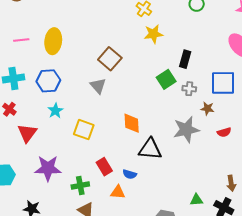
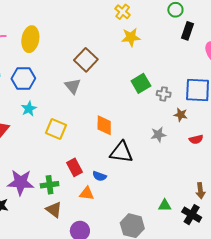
black rectangle: (185, 59) -> (187, 31), moved
gray star: (186, 130) -> (158, 135), size x0.6
purple star: (48, 168) -> (21, 182), moved

